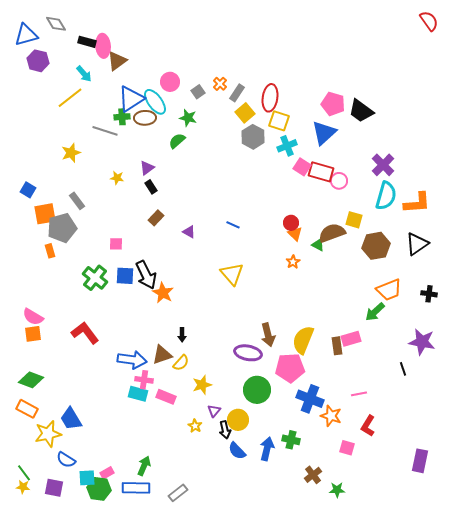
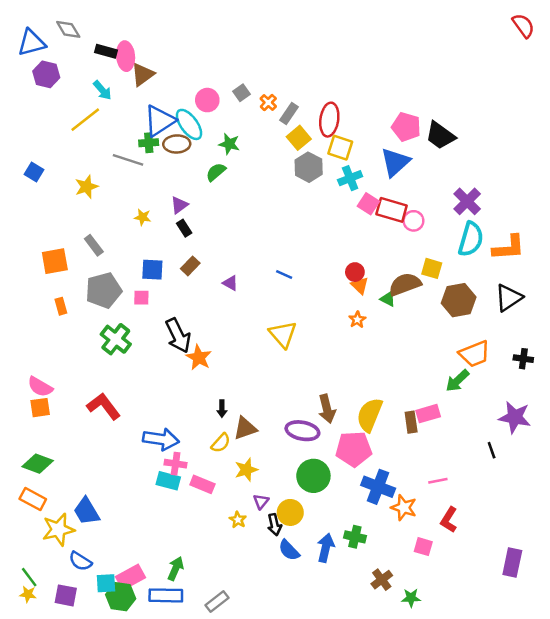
gray square: (198, 92) -> (241, 93), moved
blue square: (28, 190) -> (34, 172), moved
gray pentagon: (62, 228) -> (104, 290), moved
blue square: (125, 276) -> (152, 270), moved
brown triangle: (162, 355) -> (245, 428), moved
pink rectangle: (107, 473) -> (130, 577), size x1.6

